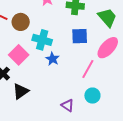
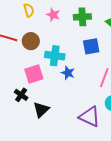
pink square: (19, 55) -> (34, 74), turned 36
purple triangle: (68, 105) -> (90, 117), size x1.6

